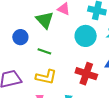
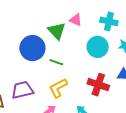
blue circle: (20, 37) -> (32, 48), size x1.6
yellow L-shape: (46, 77) -> (58, 88), turned 140

